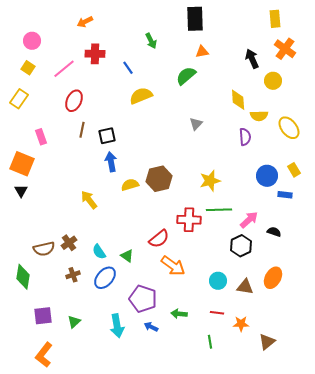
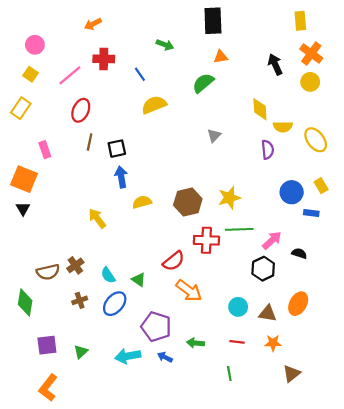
green arrow: (151, 41) -> (165, 45), turned -42
yellow circle: (273, 81) -> (310, 82), moved
brown hexagon: (159, 179) -> (188, 202), moved
orange star: (241, 324) -> (273, 343), moved
cyan arrow: (117, 326) -> (128, 356), turned 90

